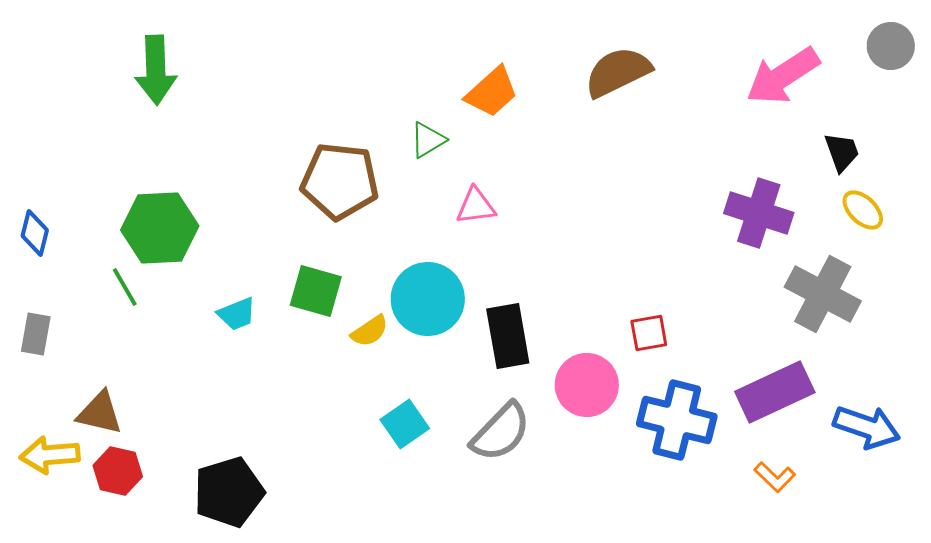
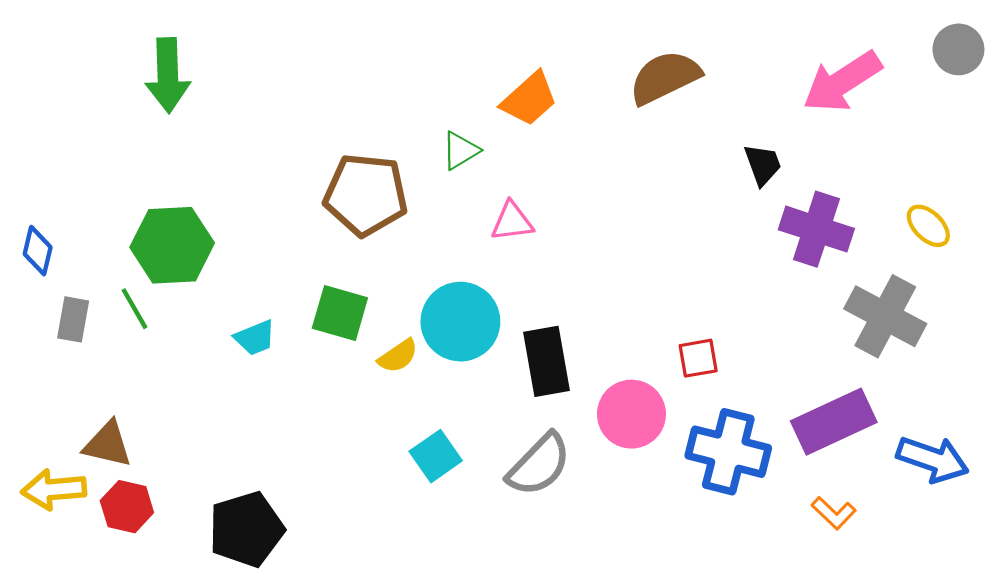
black trapezoid: (842, 152) -> (763, 165), moved
gray rectangle: (36, 334) -> (73, 319), moved

